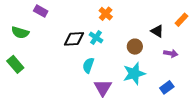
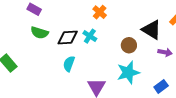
black triangle: (157, 31) -> (152, 30), size x1.5
green semicircle: (20, 33) -> (40, 33), moved
cyan semicircle: (88, 65) -> (69, 64), moved

